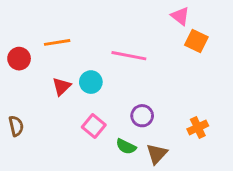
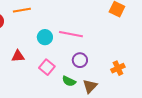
pink line: (129, 56) -> (71, 34), moved
red triangle: (62, 86) -> (18, 56), moved, turned 40

